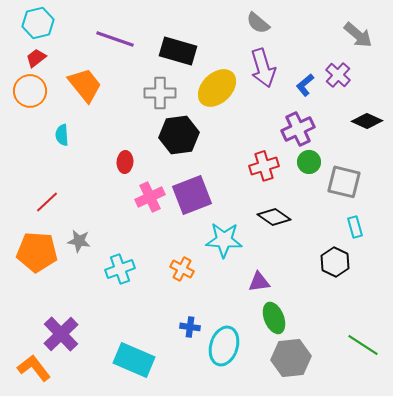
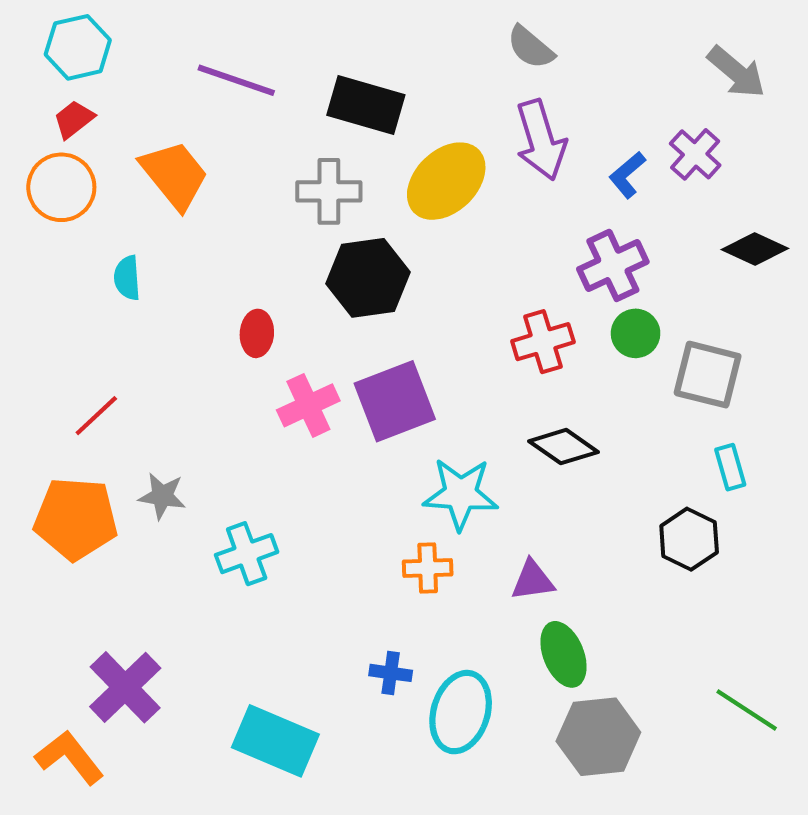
orange cross: (182, 269) -> (428, 568), moved, turned -30

